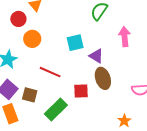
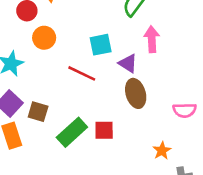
pink arrow: (125, 37) -> (152, 39), moved
red line: (50, 72) -> (82, 73), moved
red square: (81, 91) -> (104, 130), moved

